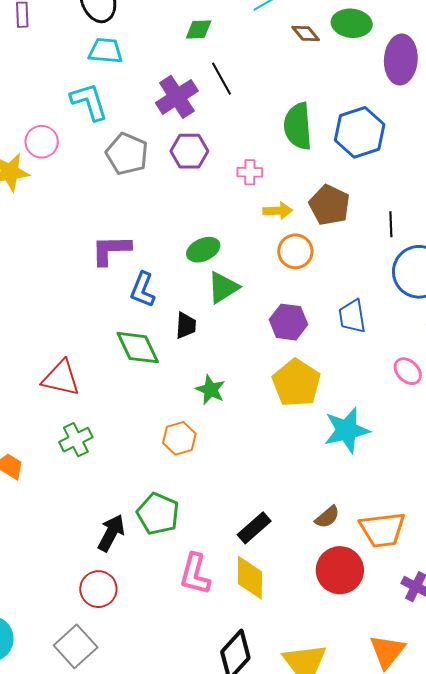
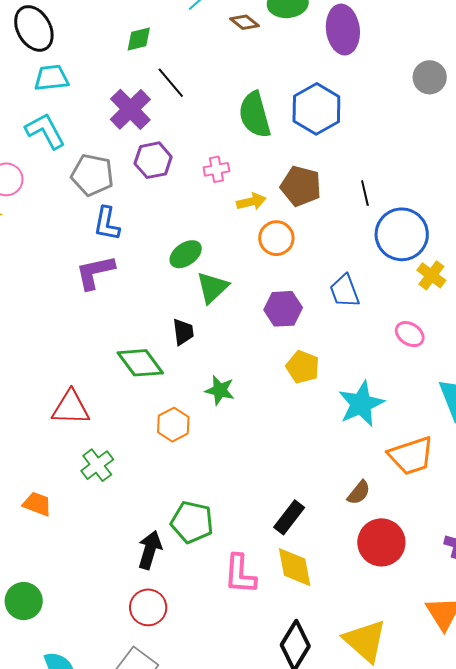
blue L-shape: (143, 290) -> (107, 224), moved
yellow pentagon: (296, 383) -> (303, 367), size x0.7
orange hexagon: (179, 438) -> (173, 425), moved
orange trapezoid: (382, 530) -> (411, 456), moved

